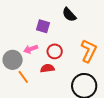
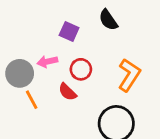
red semicircle: (47, 68) -> (67, 92), turned -136

